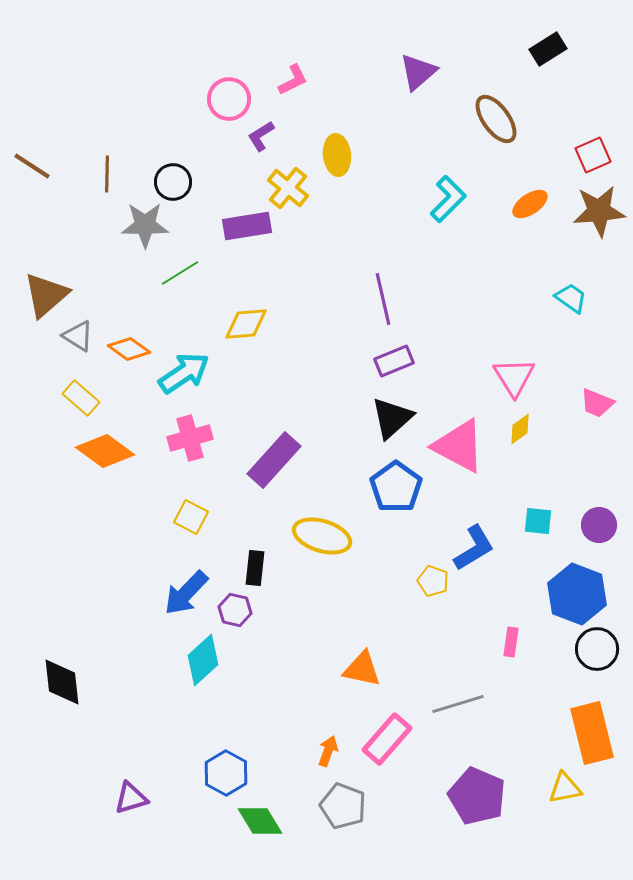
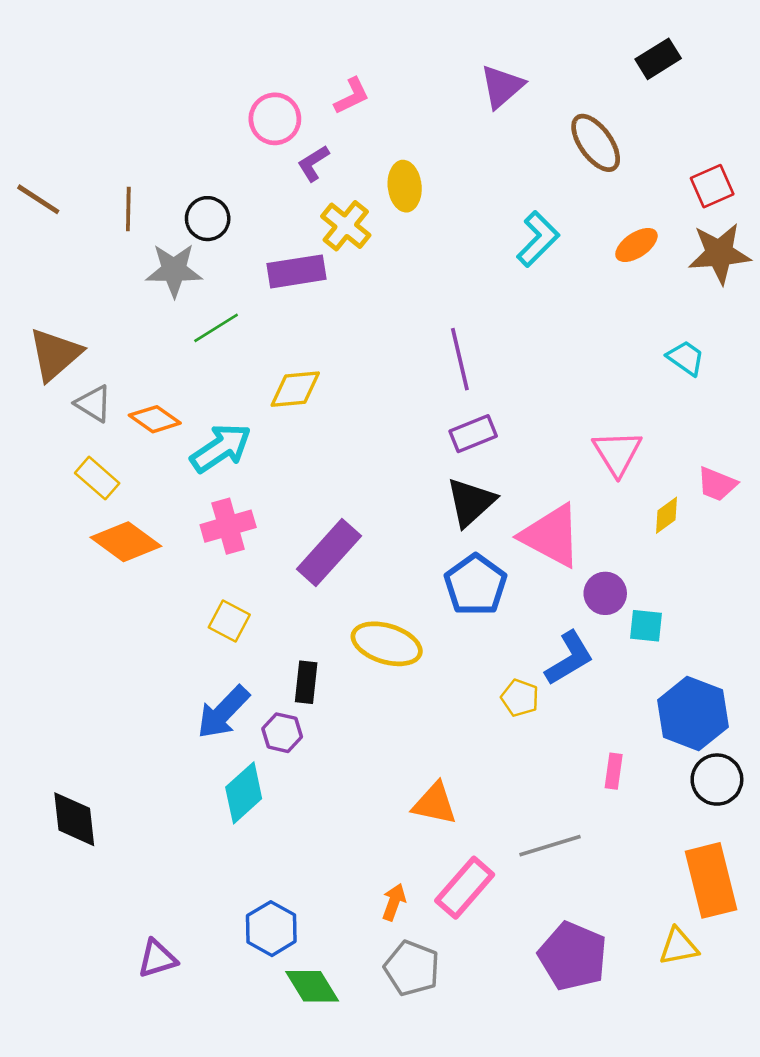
yellow diamond: (520, 429) -> (667, 515), moved
purple circle: (599, 525) -> (605, 593), moved

